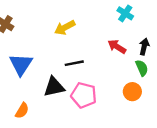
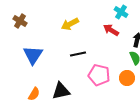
red arrow: (117, 47) -> (111, 30), moved
black triangle: (54, 87) -> (61, 91), moved
pink pentagon: (84, 95) -> (99, 75), moved

